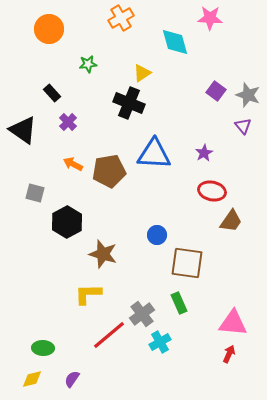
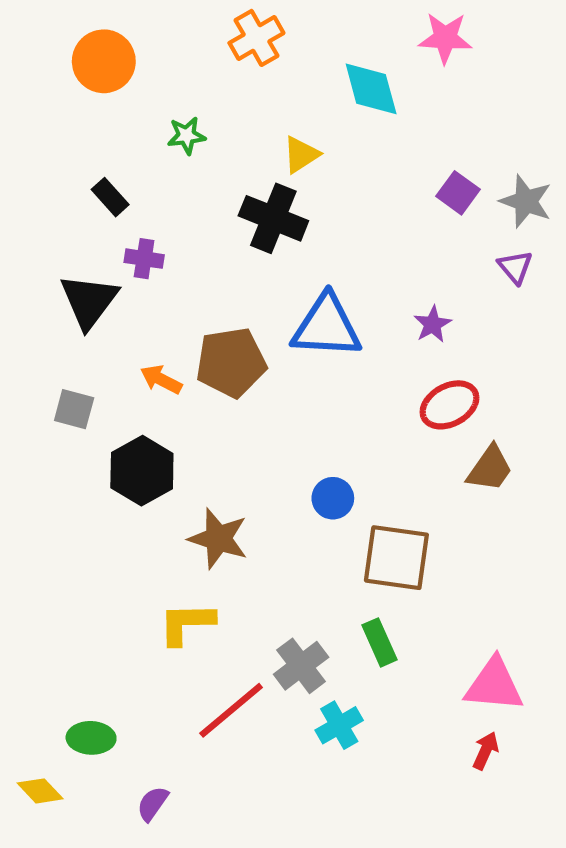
purple cross: (68, 122) -> (144, 259), turned -36
black triangle: (23, 130) -> (89, 301), moved, turned 32
orange arrow: (73, 164) -> (161, 379), moved
red ellipse: (212, 191) -> (449, 405), turned -40
yellow diamond: (32, 379) -> (40, 791), moved, turned 60

